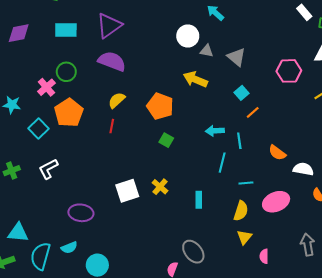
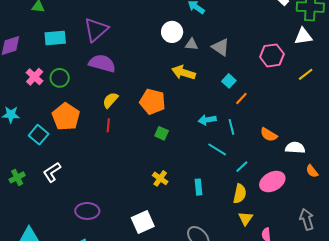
pink cross: (46, 87) -> (35, 77), moved
cyan line: (222, 163) -> (217, 149), turned -66
cyan line: (246, 183) -> (242, 167), turned -32
white square: (127, 191) -> (143, 222), moved

